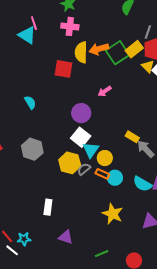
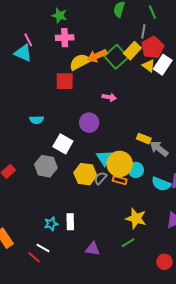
yellow semicircle: (81, 52) -> (80, 62), turned 70
pink arrow: (105, 91) -> (109, 97), turned -128
cyan semicircle: (30, 102) -> (37, 120), turned 128
white square: (81, 137) -> (63, 144), moved
yellow circle: (105, 158) -> (120, 164), size x1.6
cyan circle: (115, 178) -> (136, 170), moved
cyan star: (24, 239) -> (51, 224), moved
white line: (12, 250) -> (43, 248), moved
green line: (102, 254) -> (128, 243), moved

